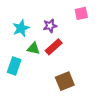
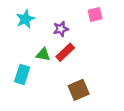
cyan star: (21, 28) -> (25, 19), moved

